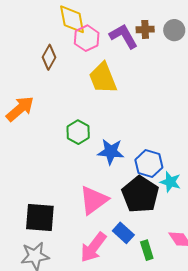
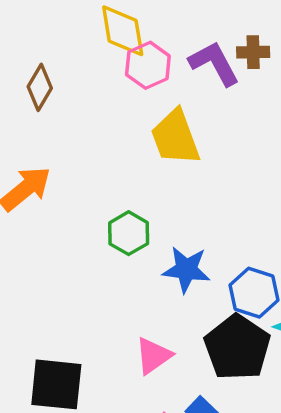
brown diamond: (49, 57) -> (40, 87), moved
pink triangle: (94, 200) -> (153, 356), size x0.7

